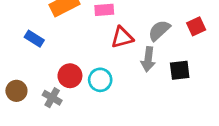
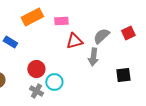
black square: (180, 70) -> (123, 75), moved
cyan circle: (100, 80) -> (54, 82), moved
gray cross: (52, 98) -> (36, 91), moved

